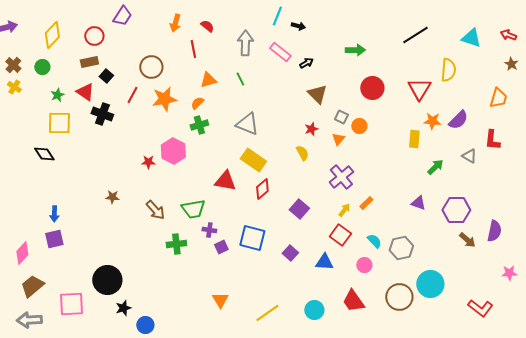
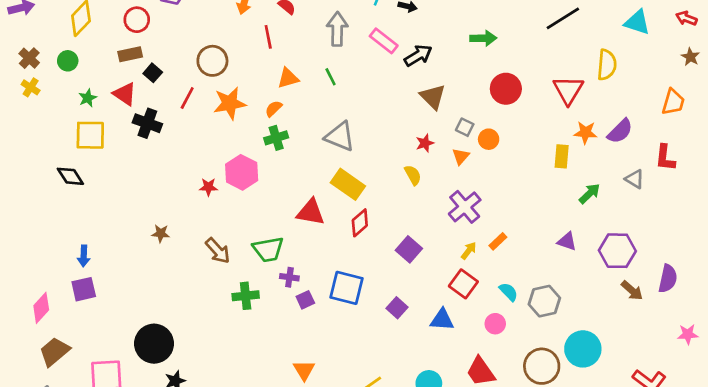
black arrow: (306, 63) -> (418, 56), size x1.5

